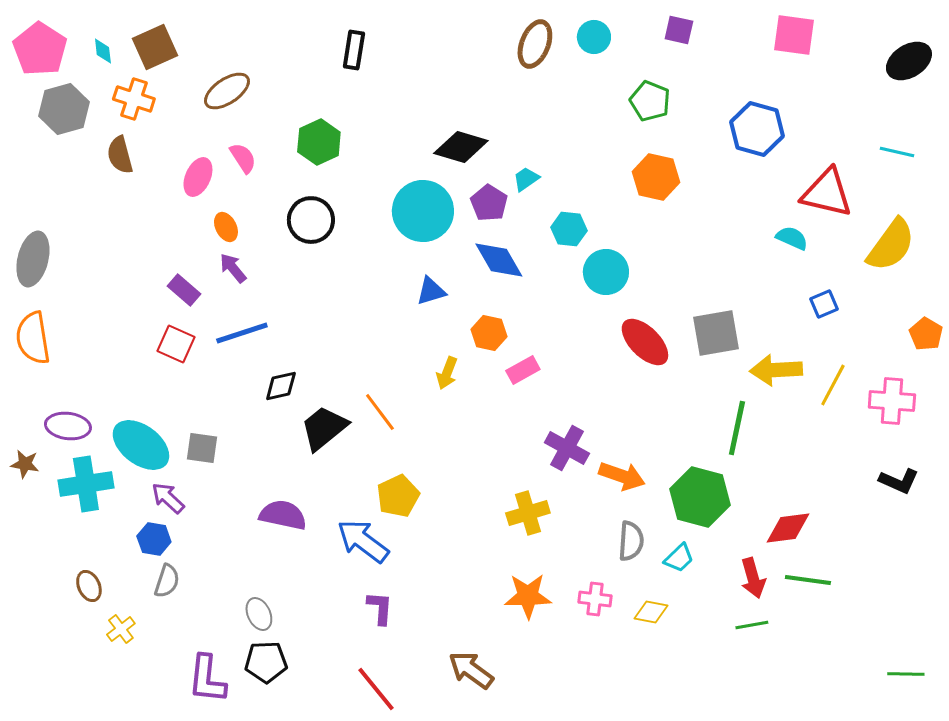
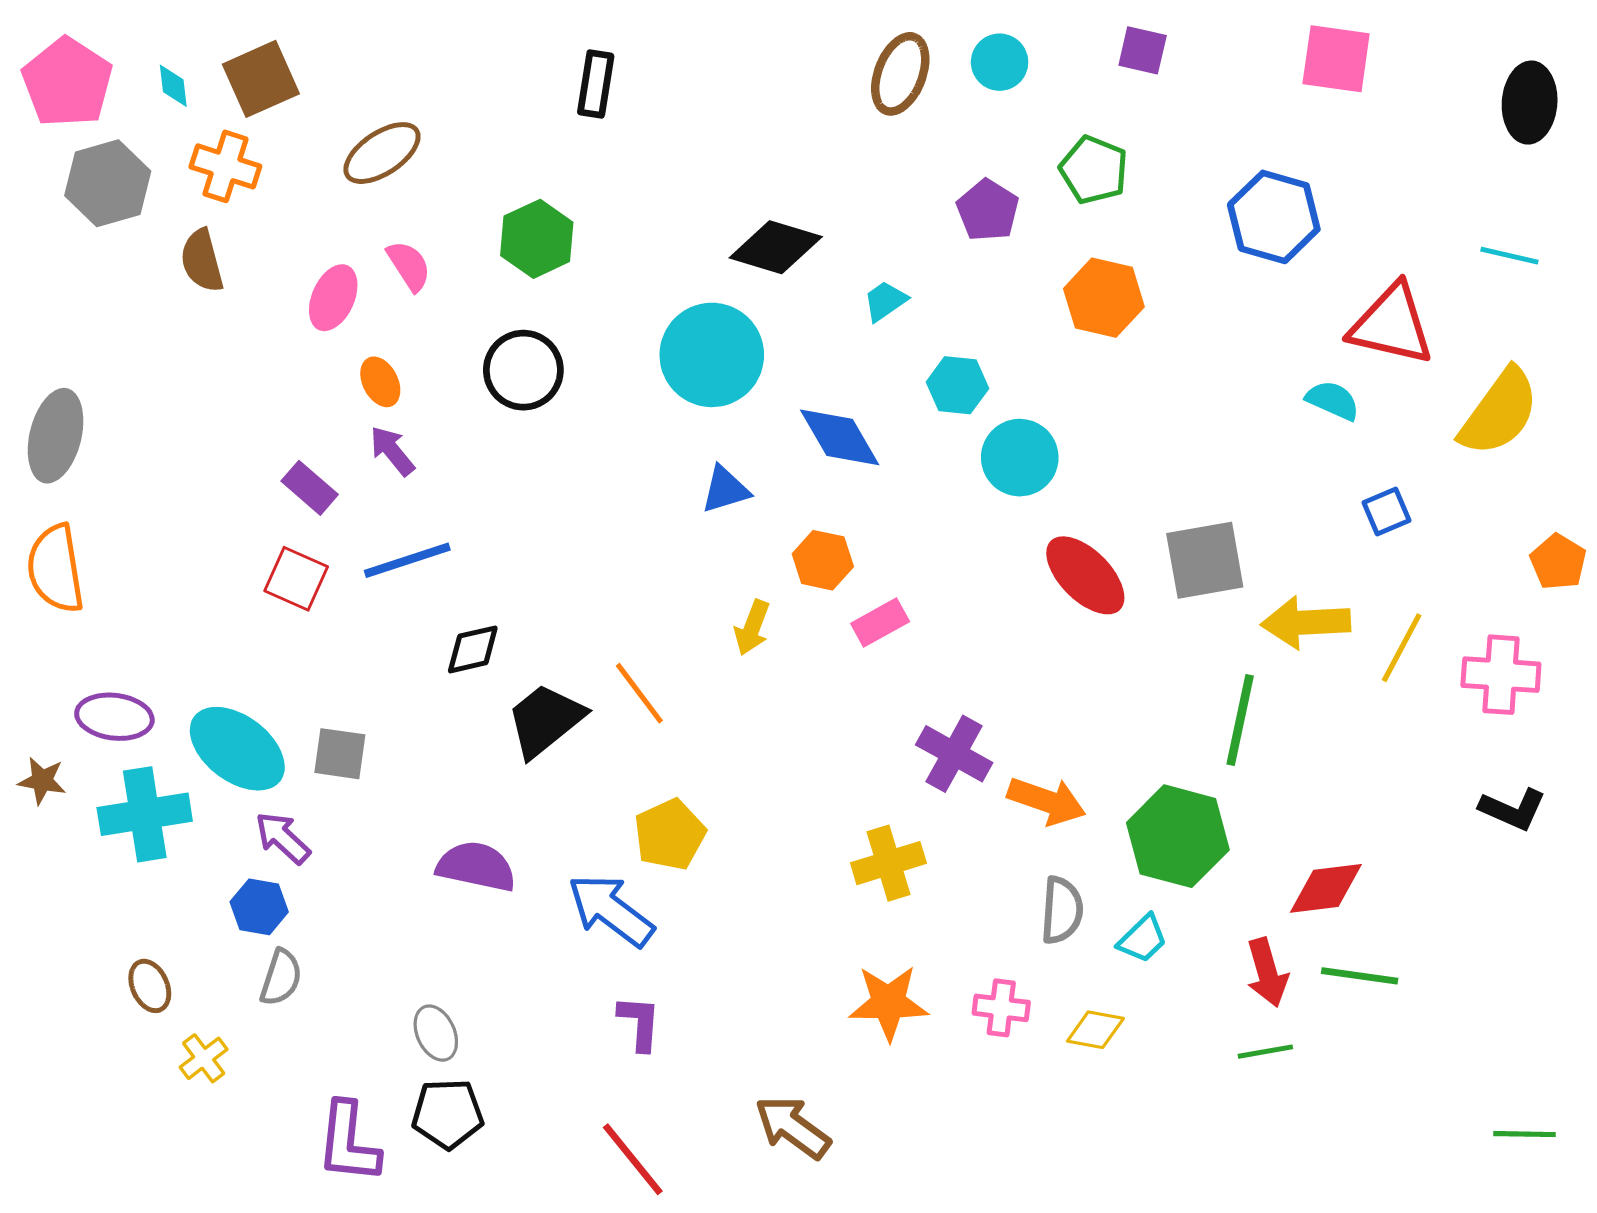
black ellipse: (909, 61) -> (1530, 103), turned -54
purple pentagon: (489, 203) -> (988, 210), moved

